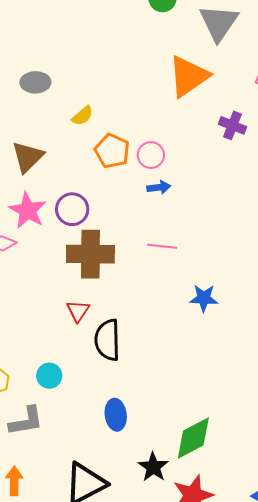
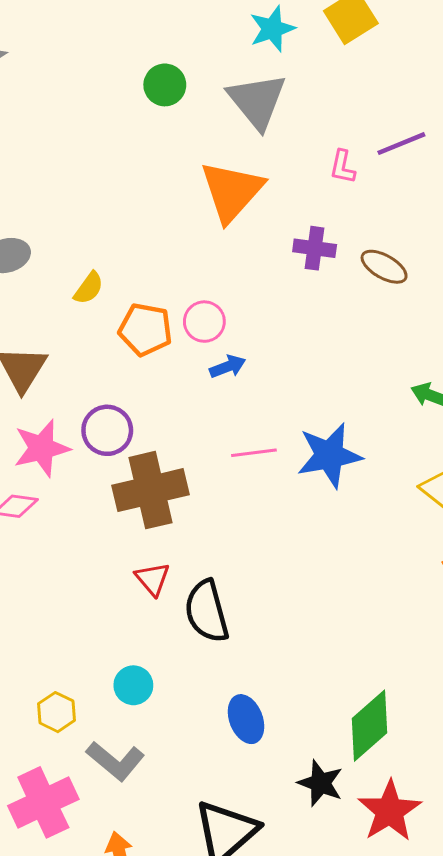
pink star: (28, 210) -> (42, 448), turned -30
blue star: (204, 298) -> (329, 455), moved, size x1.5
gray L-shape: (26, 421) -> (115, 761), turned 63

